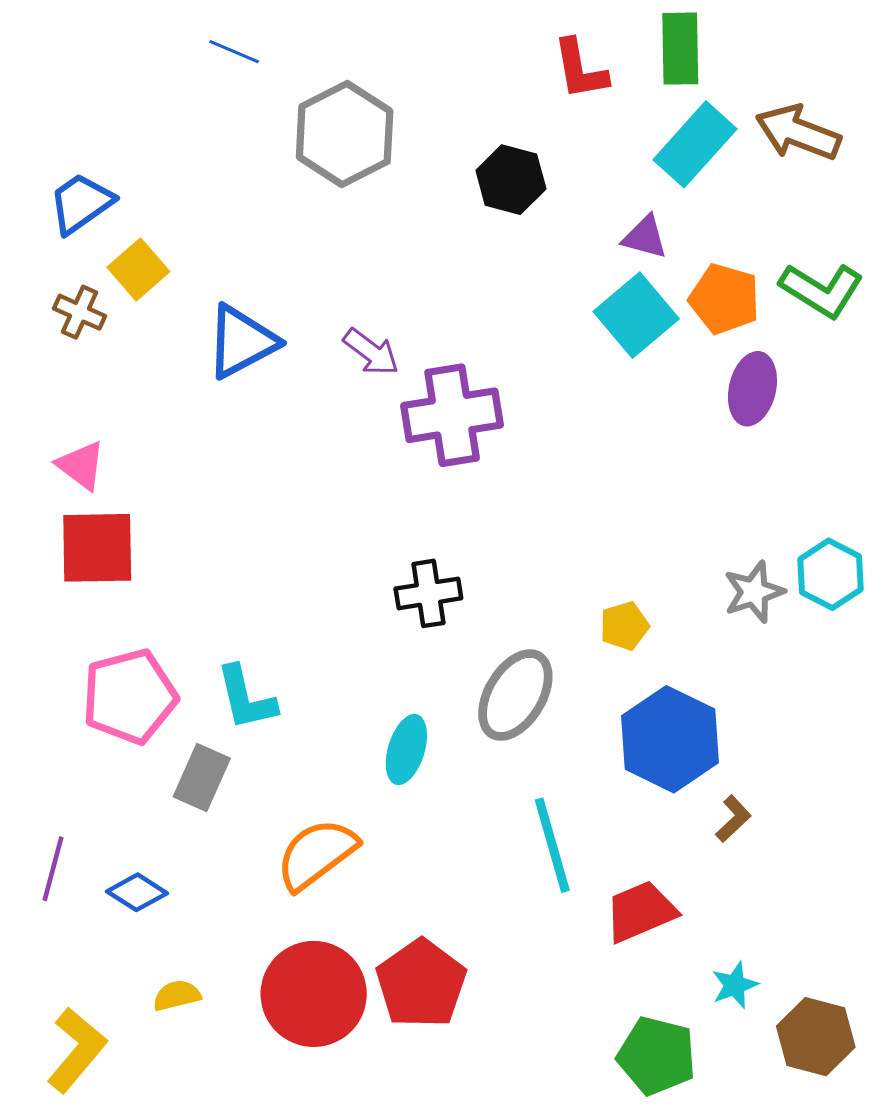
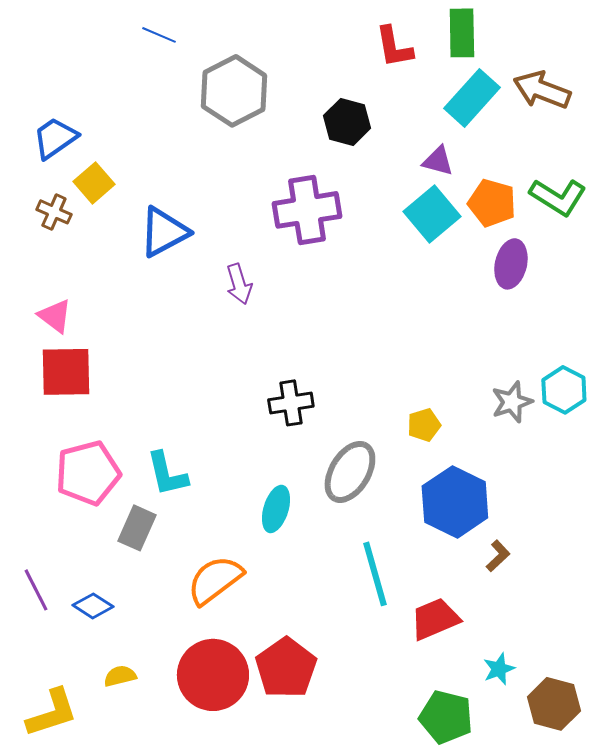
purple arrow: (371, 352) -> (239, 284), moved, turned 36
purple cross: (452, 415) -> (307, 210), moved
purple line: (53, 869) -> (36, 590), turned -42
yellow L-shape: (77, 1050) -> (52, 713), turned 32

